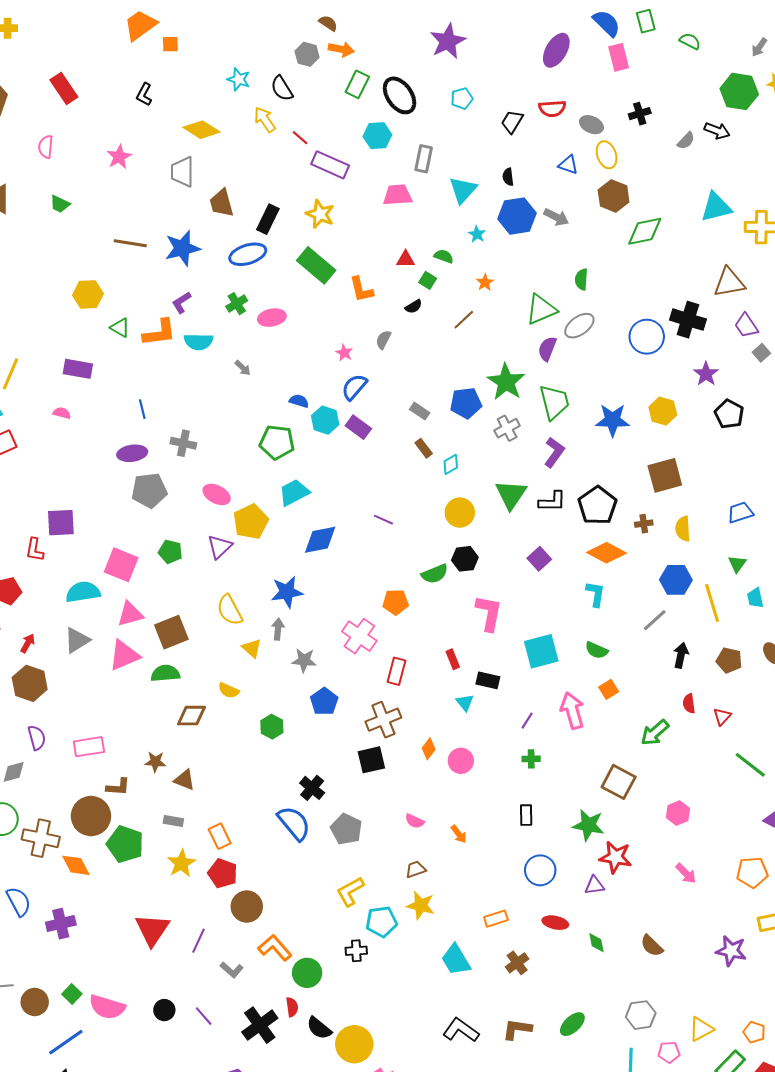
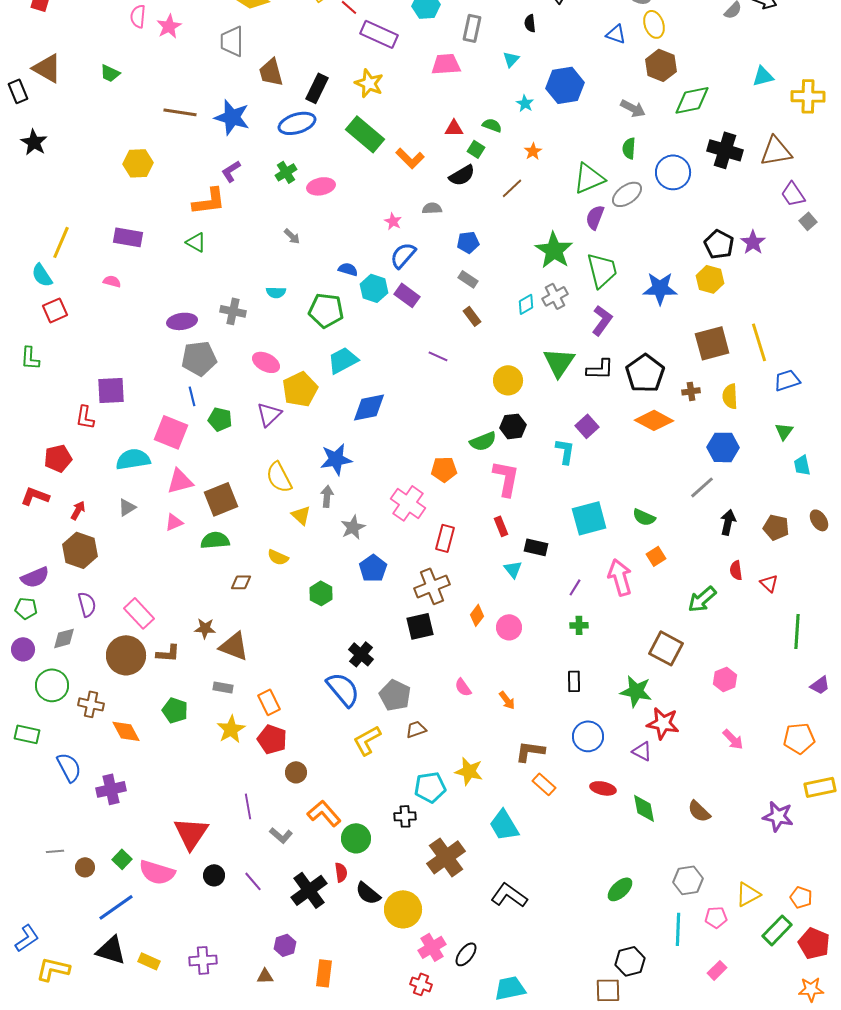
pink semicircle: (46, 147) -> (138, 16), moved
black semicircle: (508, 177) -> (530, 23), moved
cyan triangle: (463, 190) -> (511, 59), size x0.6
cyan triangle: (716, 207) -> (763, 76), size x0.7
gray arrow: (556, 217) -> (633, 108), moved
blue star: (182, 248) -> (232, 117), turned 30
orange L-shape: (361, 289) -> (410, 158), turned -32
black semicircle: (414, 307) -> (462, 175), size x1.5
black cross: (688, 320) -> (725, 150), moved
green triangle: (120, 328) -> (196, 242), moved
blue circle: (647, 337) -> (673, 172), moved
gray semicircle: (383, 340) -> (432, 208), turned 60
cyan semicircle: (199, 342) -> (276, 292), moved, size x0.7
blue pentagon: (466, 403) -> (468, 242), moved, size x0.7
blue line: (142, 409) -> (192, 396), moved
black pentagon: (729, 414) -> (719, 244), moved
cyan diamond: (451, 464) -> (526, 304), moved
purple line: (383, 520) -> (438, 356), moved
cyan L-shape: (595, 594) -> (565, 451), moved
yellow line: (712, 603) -> (759, 342), moved
pink L-shape: (489, 613) -> (506, 478), moved
gray triangle: (77, 640) -> (127, 507), size x0.7
pink triangle: (124, 655) -> (174, 522), size x0.6
gray star: (304, 660) -> (353, 527), turned -30
brown diamond: (191, 716) -> (241, 582), size x0.7
red triangle: (722, 717) -> (769, 583), turned -30
pink rectangle: (89, 747) -> (139, 613), turned 56
green line: (750, 765) -> (797, 631), turned 56
brown triangle: (184, 780) -> (234, 646), size x1.4
brown circle: (91, 816) -> (126, 655), moved
pink semicircle: (415, 821) -> (463, 687), turned 30
brown cross: (41, 838) -> (91, 704), size x0.7
green pentagon: (125, 844) -> (175, 710), size x0.7
brown trapezoid: (416, 869) -> (416, 729), moved
purple triangle: (594, 885) -> (642, 751), turned 35
yellow L-shape: (350, 891) -> (367, 740), moved
brown circle: (247, 907) -> (296, 772), size x0.7
orange rectangle: (496, 919) -> (544, 784), turned 60
red triangle: (152, 930) -> (191, 833), moved
purple line: (199, 941) -> (248, 806), turned -35
green diamond: (596, 943) -> (644, 808), size x1.4
brown cross: (517, 963) -> (446, 857), moved, size x1.6
brown circle: (35, 1002) -> (85, 867), size x0.7
brown L-shape: (517, 1029) -> (530, 751), moved

